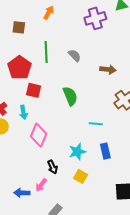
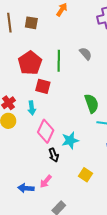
green line: (46, 52) -> (59, 61), moved
green semicircle: (70, 96) -> (92, 103), moved
cyan star: (77, 152) -> (70, 140), moved
black arrow: (53, 167) -> (54, 155), moved

